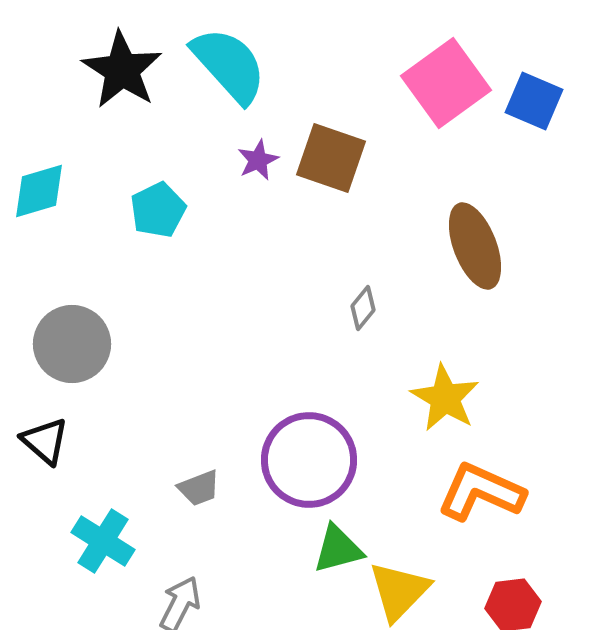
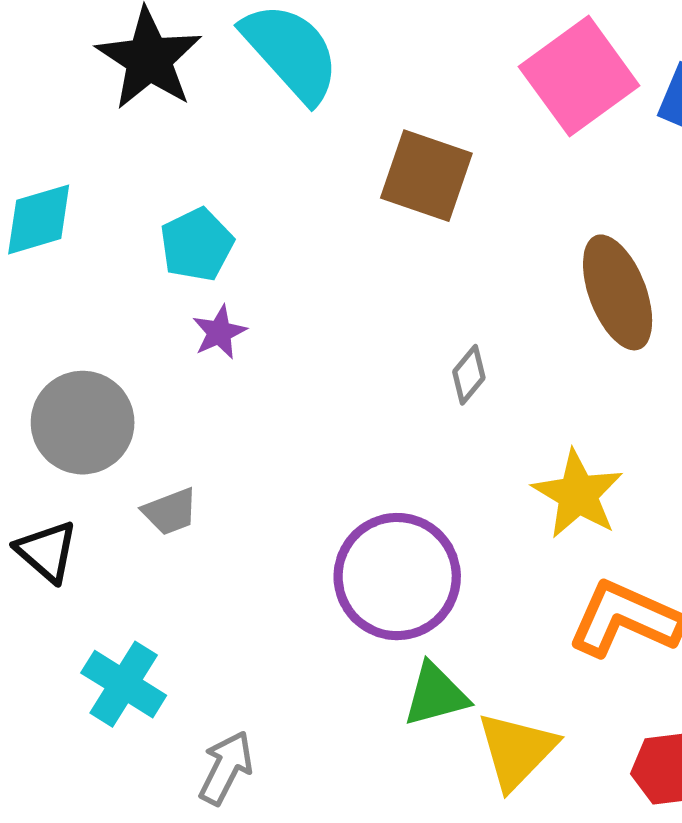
purple star: (258, 160) -> (219, 332), moved
gray trapezoid: (199, 488) -> (170, 512), moved

